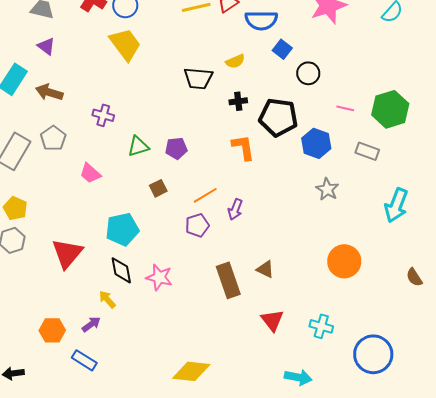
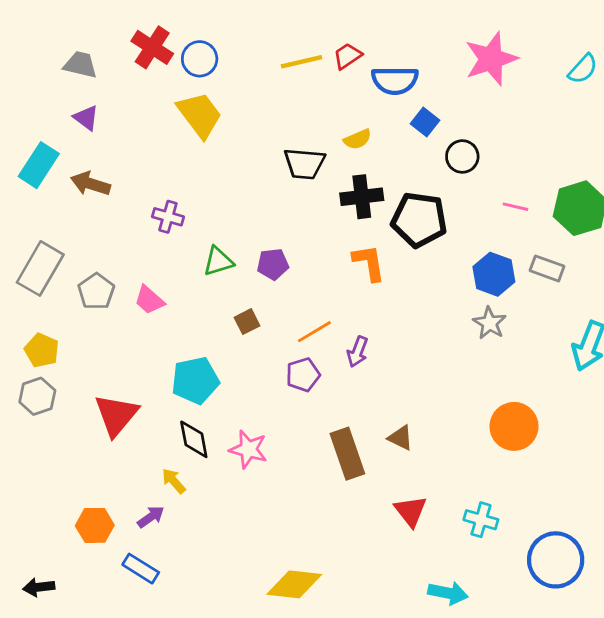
black cross: (238, 101) -> (362, 197), size x1.6
gray pentagon: (53, 138) -> (96, 291), moved
blue hexagon: (316, 143) -> (494, 274), moved

